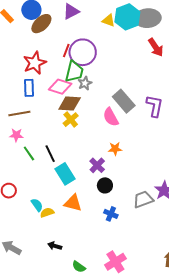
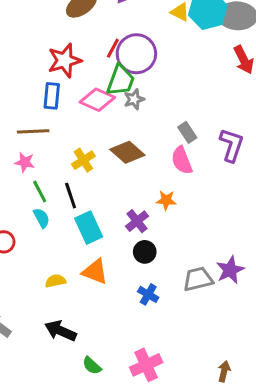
gray rectangle: (124, 101) -> (187, 132), size x0.6
brown diamond: (70, 104) -> (127, 152), moved, turned 30
pink semicircle: (111, 117) -> (182, 160), moved
yellow cross: (71, 120) -> (83, 160), moved
cyan semicircle: (37, 205) -> (42, 218), moved
black arrow: (55, 246) -> (61, 331), size x1.5

